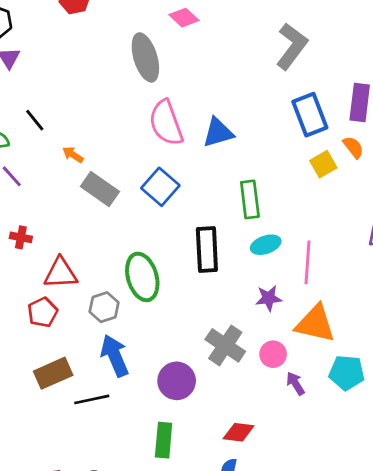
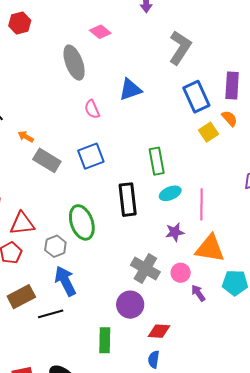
pink semicircle: (166, 123) -> (92, 109), size x0.6
blue triangle: (218, 133) -> (130, 90), moved
blue square: (160, 187) -> (91, 156), turned 32
purple circle: (177, 381) -> (130, 305), moved

